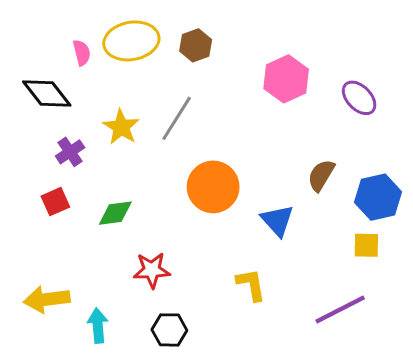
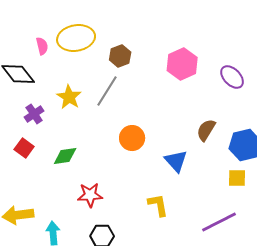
brown hexagon: (196, 45) -> (120, 56), moved
orange circle: (213, 187) -> (132, 138), size x0.7
red square: (55, 202) -> (24, 148), turned -30

